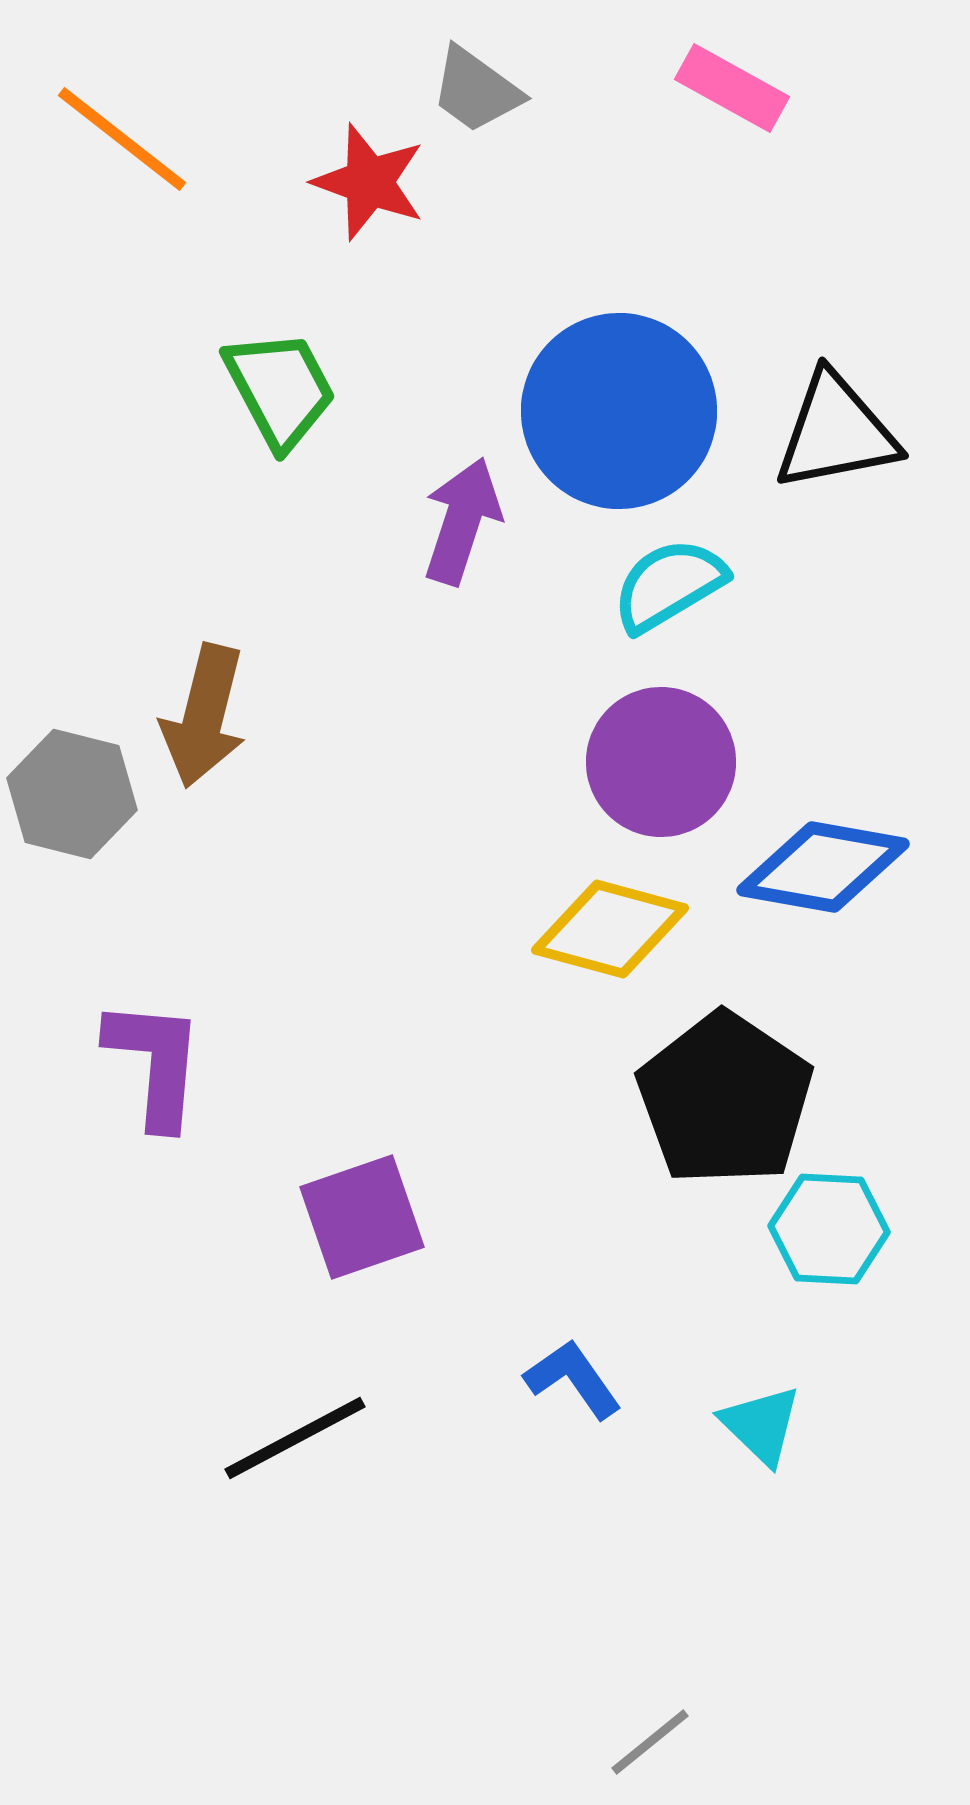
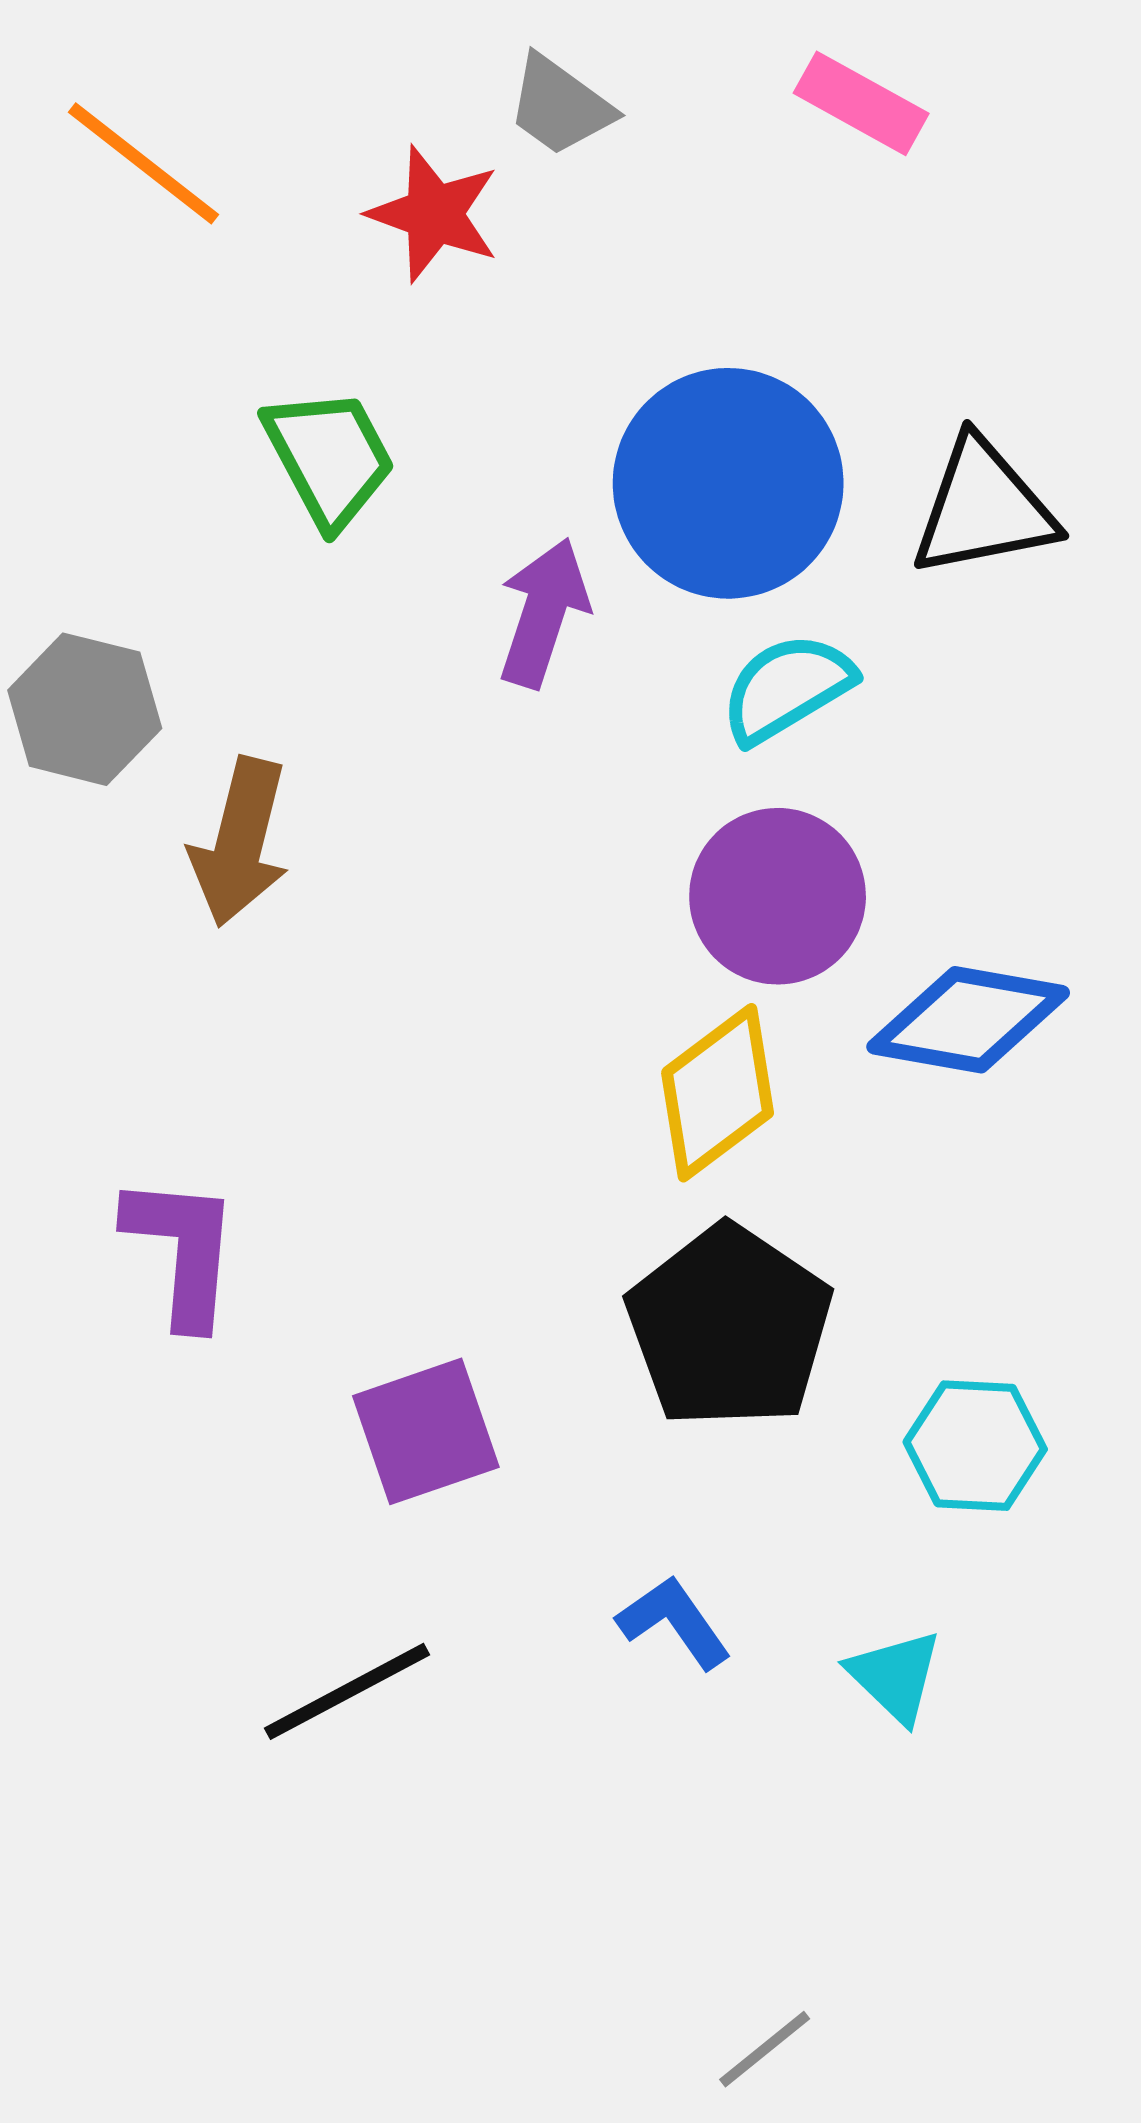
gray hexagon: (72, 794) -> (85, 709), moved
yellow diamond: (610, 929) -> (718, 1093), turned -52
black pentagon: (725, 1099) -> (729, 1327), moved

